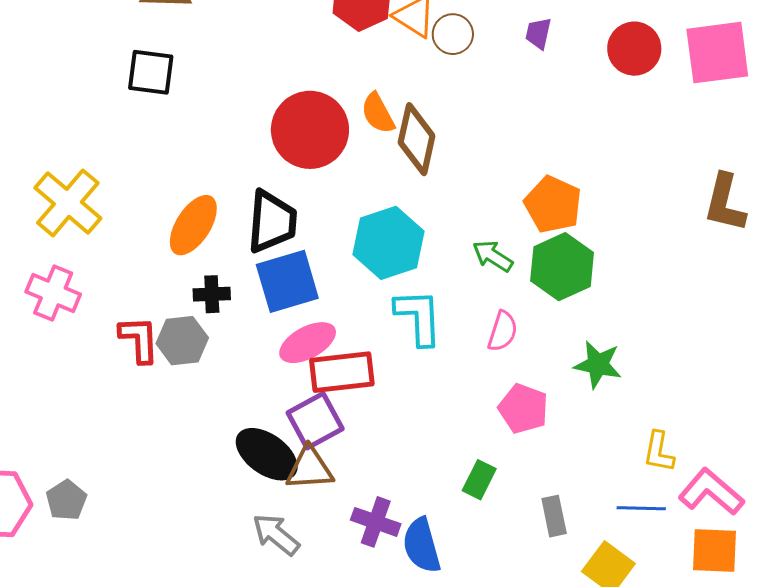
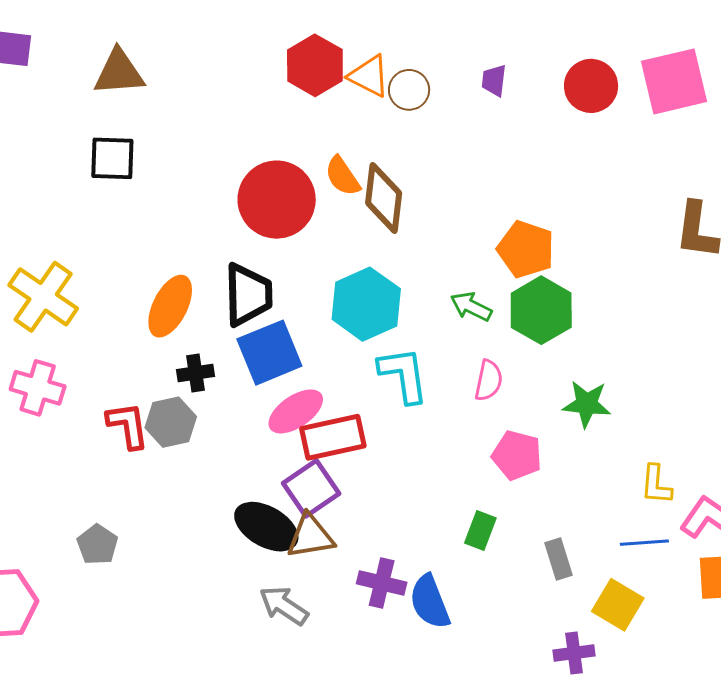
gray pentagon: (66, 500) -> (97, 545), moved

